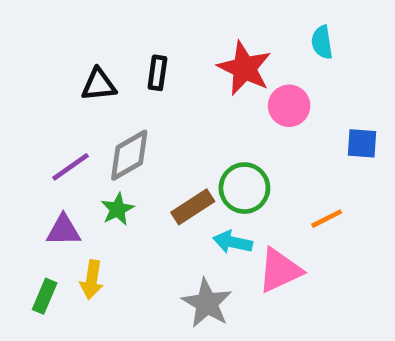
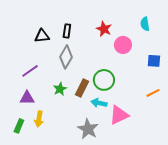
cyan semicircle: (322, 42) -> (145, 24), moved
red star: (244, 68) -> (104, 29), size x0.7
gray diamond: (129, 155) -> (66, 57), moved, turned -30
brown rectangle: (193, 207) -> (82, 88), turned -30
green star: (118, 209) -> (60, 89), moved
orange line: (327, 219) -> (153, 93), moved

